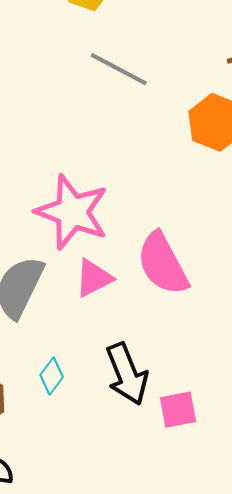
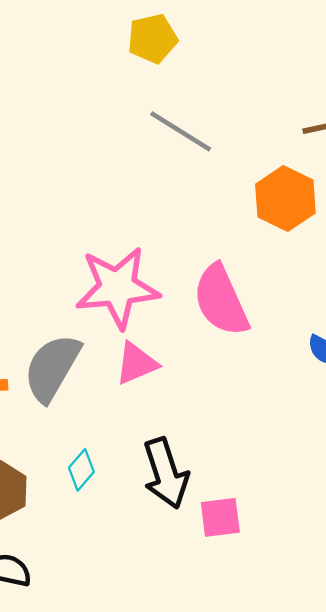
pink star: (72, 212) -> (117, 288), turned -30
pink semicircle: (163, 264) -> (221, 300), moved

